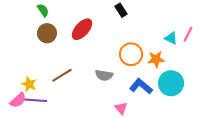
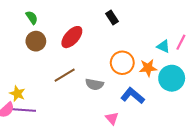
brown line: (62, 75) -> (65, 75), moved
cyan circle: (171, 83) -> (172, 78), moved

